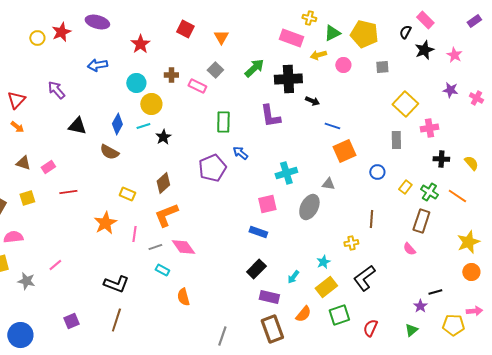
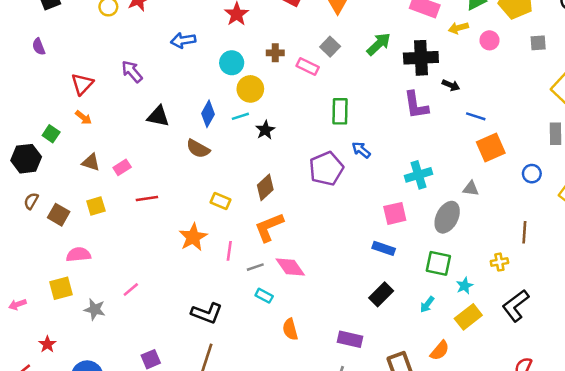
purple L-shape: (270, 116) -> (416, 105), moved
purple rectangle: (269, 297) -> (350, 339), moved
green square: (339, 315) -> (438, 263), moved, turned 30

